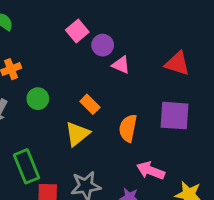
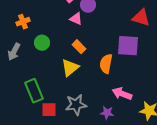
pink triangle: (121, 65) -> (76, 19), moved
purple square: (175, 116) -> (128, 46), moved

